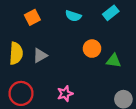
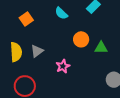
cyan semicircle: (73, 16) -> (61, 13), turned 32
pink star: (65, 94) -> (63, 66), moved

